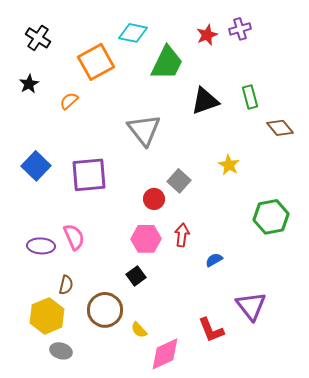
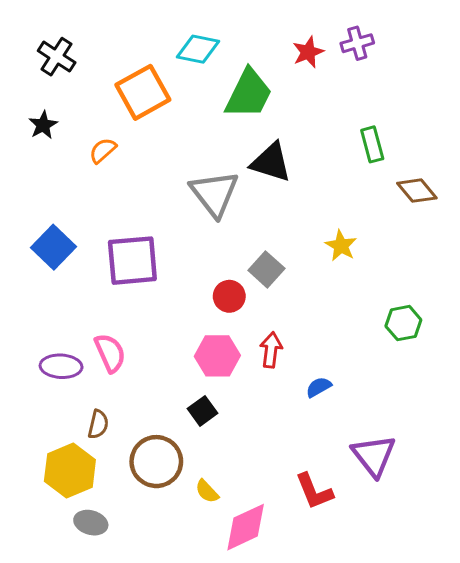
black triangle: (205, 101) -> (271, 162), moved, turned 36
green hexagon: (271, 217) -> (403, 323), size x0.7

